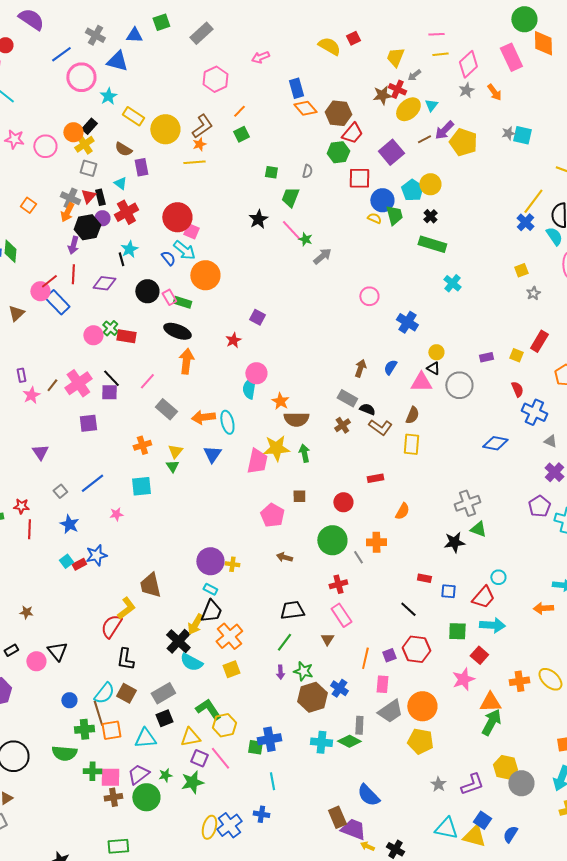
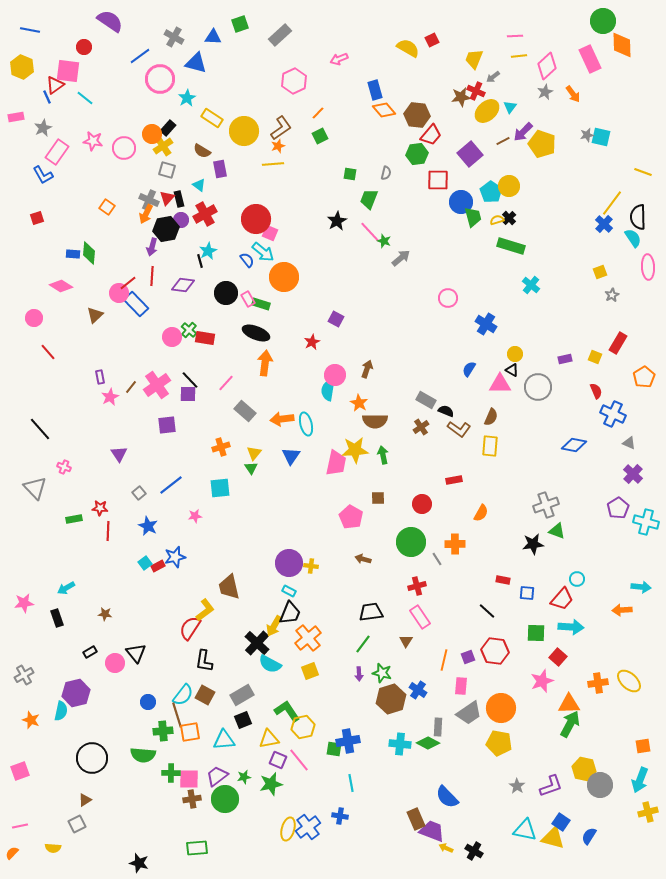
yellow semicircle: (374, 218) -> (497, 220), moved, turned -40
brown arrow: (360, 368) -> (367, 369), moved

